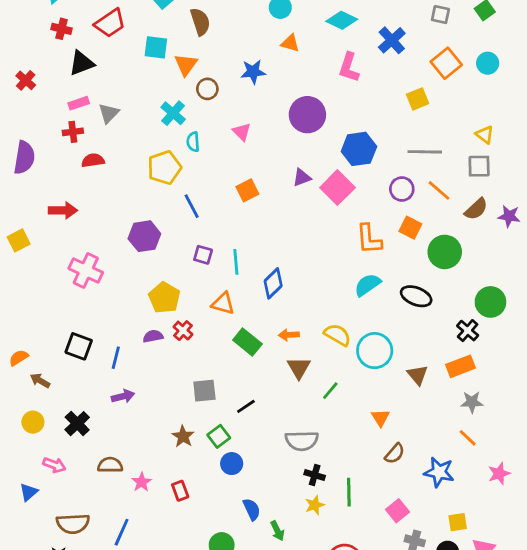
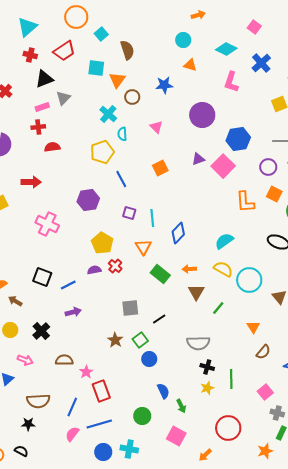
gray triangle: (109, 113) -> (63, 98), moved
cyan semicircle: (368, 285) -> (224, 241), moved
orange triangle: (223, 303) -> (143, 247), turned 42
blue line: (116, 358) -> (68, 285), turned 49
red rectangle: (180, 491) -> (101, 391), moved, size x1.5

